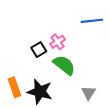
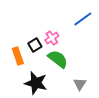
blue line: (92, 21) -> (83, 19), turned -30
orange rectangle: (14, 87) -> (18, 56), moved

